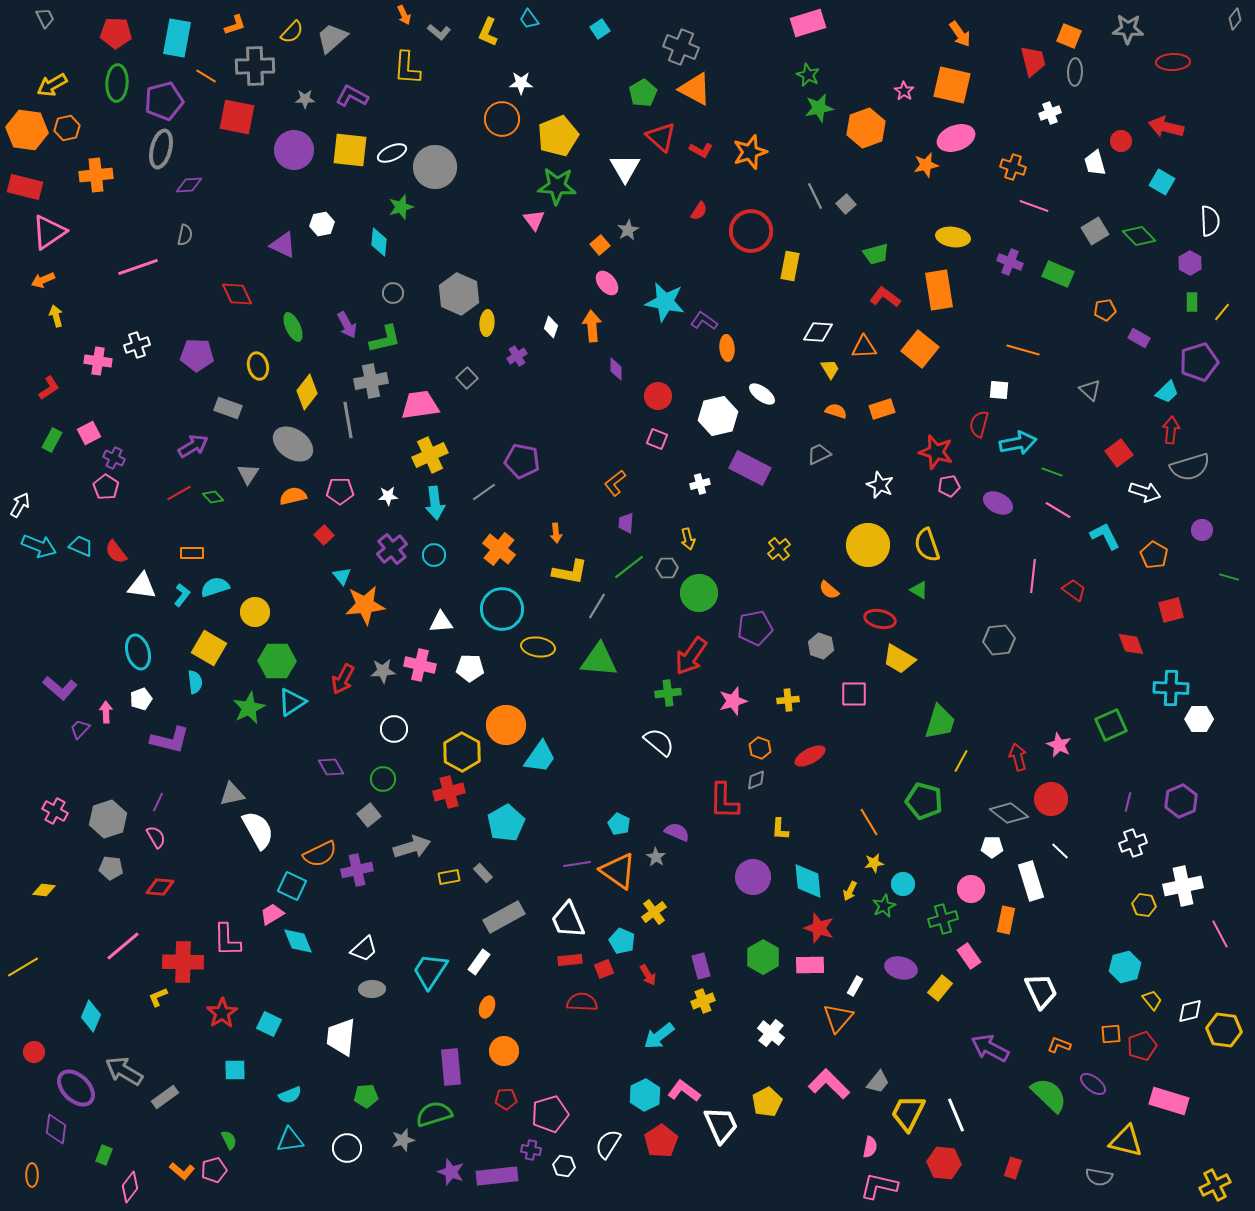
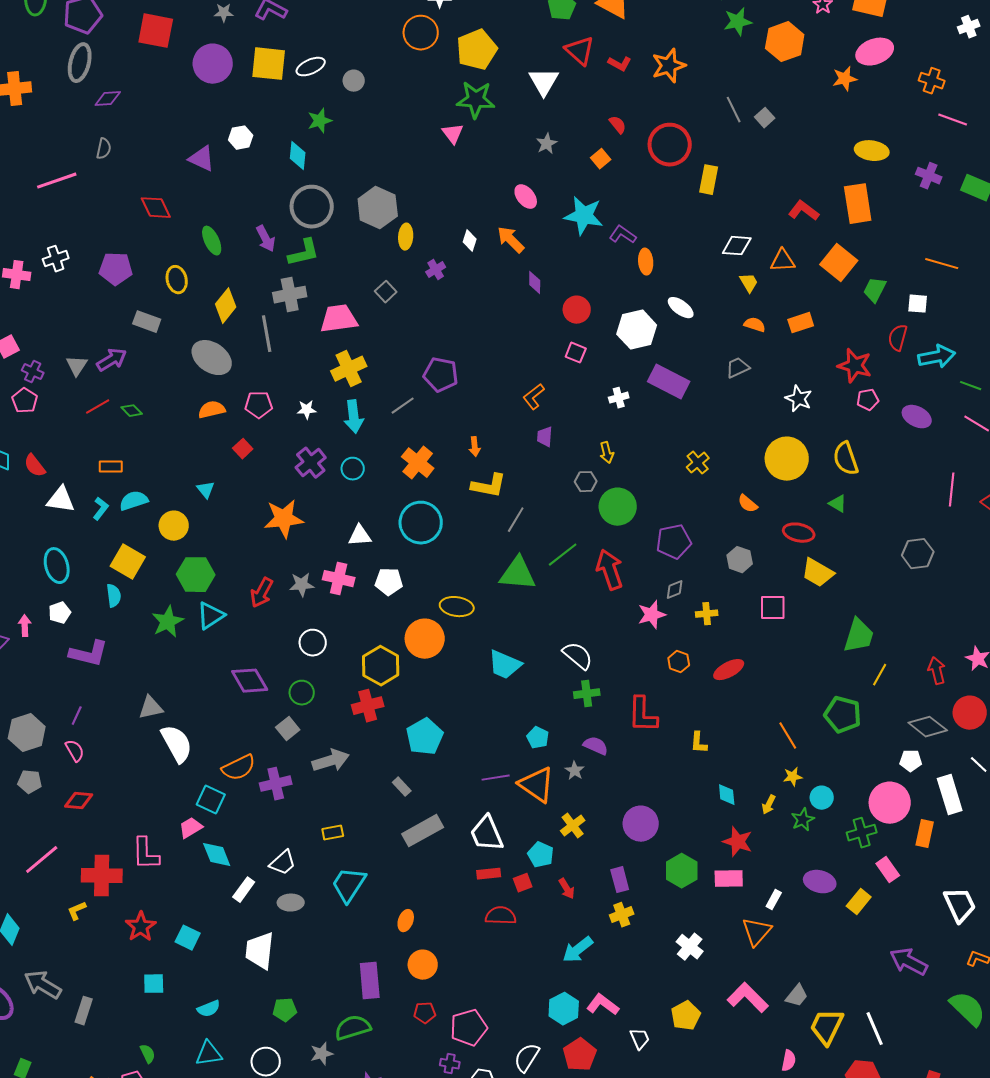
gray circle: (435, 167) -> (354, 81), size x0.5
red semicircle: (699, 211) -> (618, 125), turned -72
orange square: (600, 245) -> (601, 159), moved
green trapezoid: (876, 254) -> (875, 290), moved, turned 132
gray circle: (393, 293) -> (312, 207), size x2.0
orange arrow: (592, 326) -> (511, 240), turned -40
gray triangle: (248, 474) -> (77, 366), moved
green line: (629, 567) -> (563, 555), moved
cyan triangle: (342, 576) -> (206, 490), moved
yellow ellipse: (538, 647) -> (457, 607), moved
red arrow: (691, 656) -> (610, 570), turned 126
green cross: (668, 693) -> (587, 694), moved
cyan trapezoid: (540, 757) -> (505, 665), moved, turned 78
purple diamond: (331, 767) -> (250, 681), size x1.4
gray diamond: (756, 780) -> (675, 590), moved
yellow rectangle: (449, 877) -> (333, 833), moved
purple circle: (753, 877) -> (641, 824), moved
cyan diamond: (808, 881) -> (727, 795), size x0.6
pink circle: (971, 889) -> (890, 803), size x1.5
white rectangle: (479, 962) -> (244, 890), moved
gray rectangle: (165, 1097) -> (84, 1011), turned -36
white trapezoid: (721, 1125) -> (640, 1039), size x0.6

